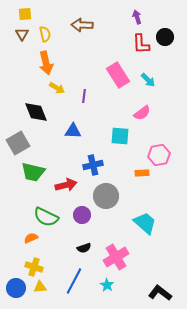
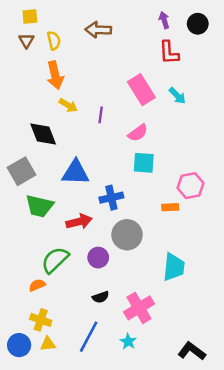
black circle: (165, 37) -> (198, 24), moved
pink semicircle: (142, 113) -> (138, 133), moved
blue triangle: (73, 131) -> (75, 172), moved, size x1.4
green semicircle: (46, 217) -> (55, 260), turned 110
cyan trapezoid: (145, 223) -> (174, 267), turned 55

